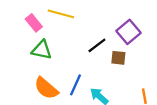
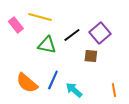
black line: (97, 45) -> (72, 35), moved
green triangle: (42, 50) -> (47, 45), moved

